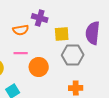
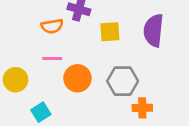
gray hexagon: (73, 55) -> (123, 81), moved
orange cross: (76, 88) -> (142, 108), moved

